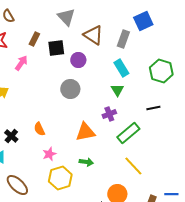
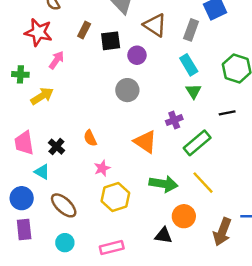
pink arrow: (21, 63) -> (56, 60), moved
green triangle: (117, 90) -> (193, 91), moved
orange triangle: (85, 132) -> (145, 142), turned 45
green arrow: (86, 162) -> (163, 184), moved, size x1.6

